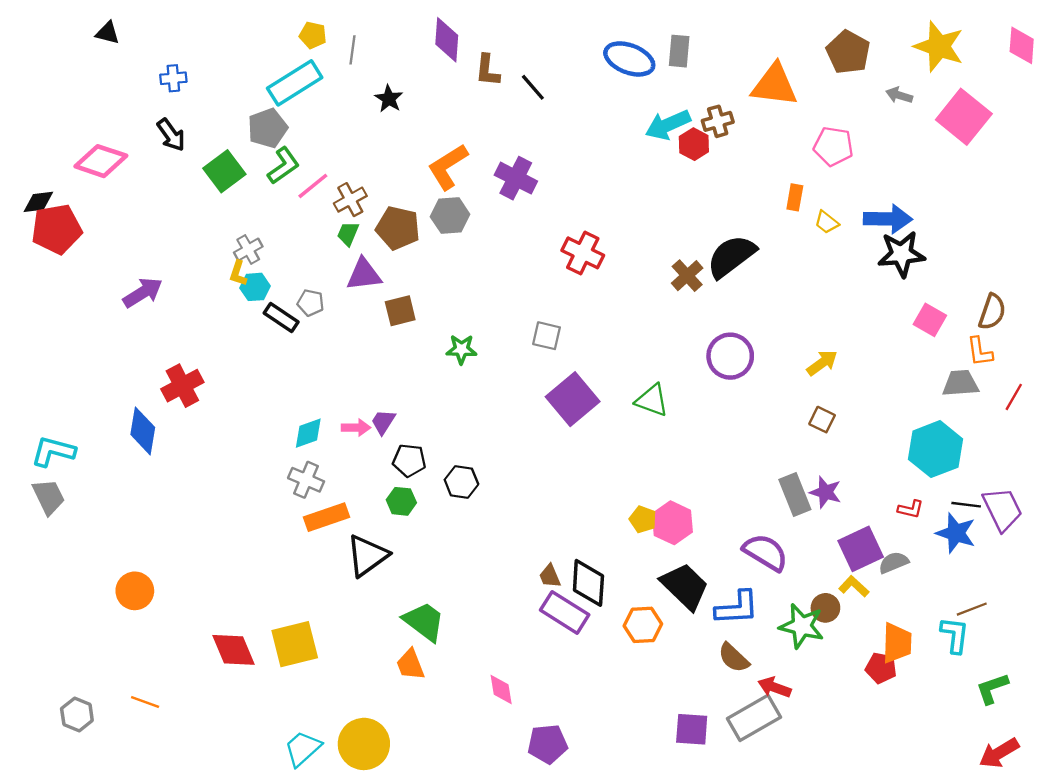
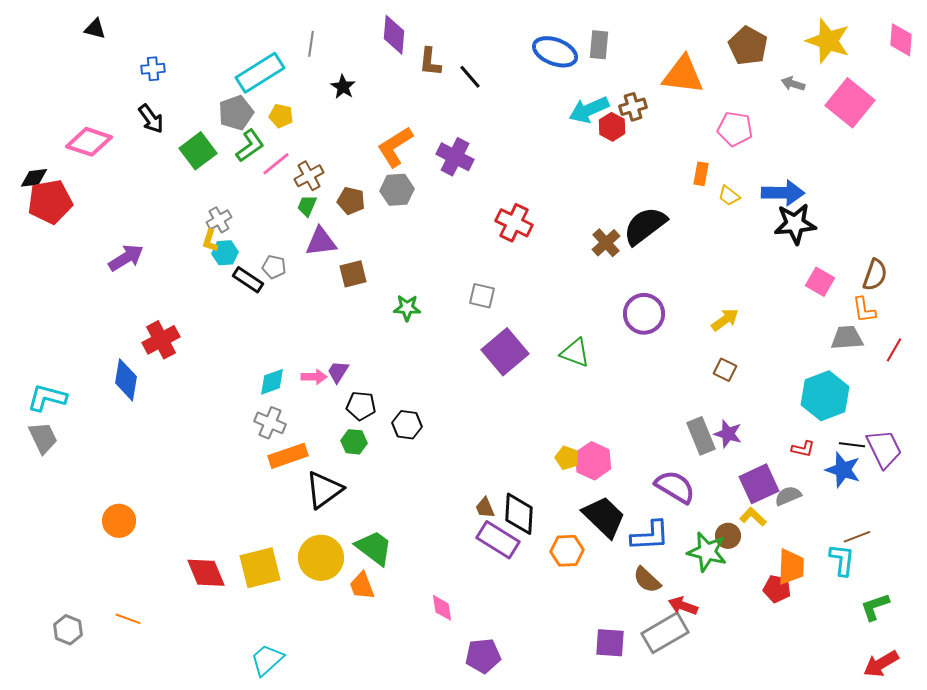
yellow pentagon: (313, 35) -> (281, 116), moved
brown pentagon: (398, 228) -> (351, 201), size x0.7
yellow circle: (364, 744) -> (321, 558), moved

